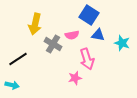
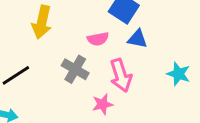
cyan star: (122, 43) -> (178, 74), moved
gray cross: (53, 44) -> (75, 69), moved

